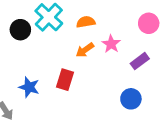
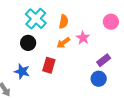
orange semicircle: (86, 22) -> (64, 22), turned 112
black circle: (20, 30) -> (28, 43), moved
purple rectangle: (140, 61) -> (104, 60), moved

